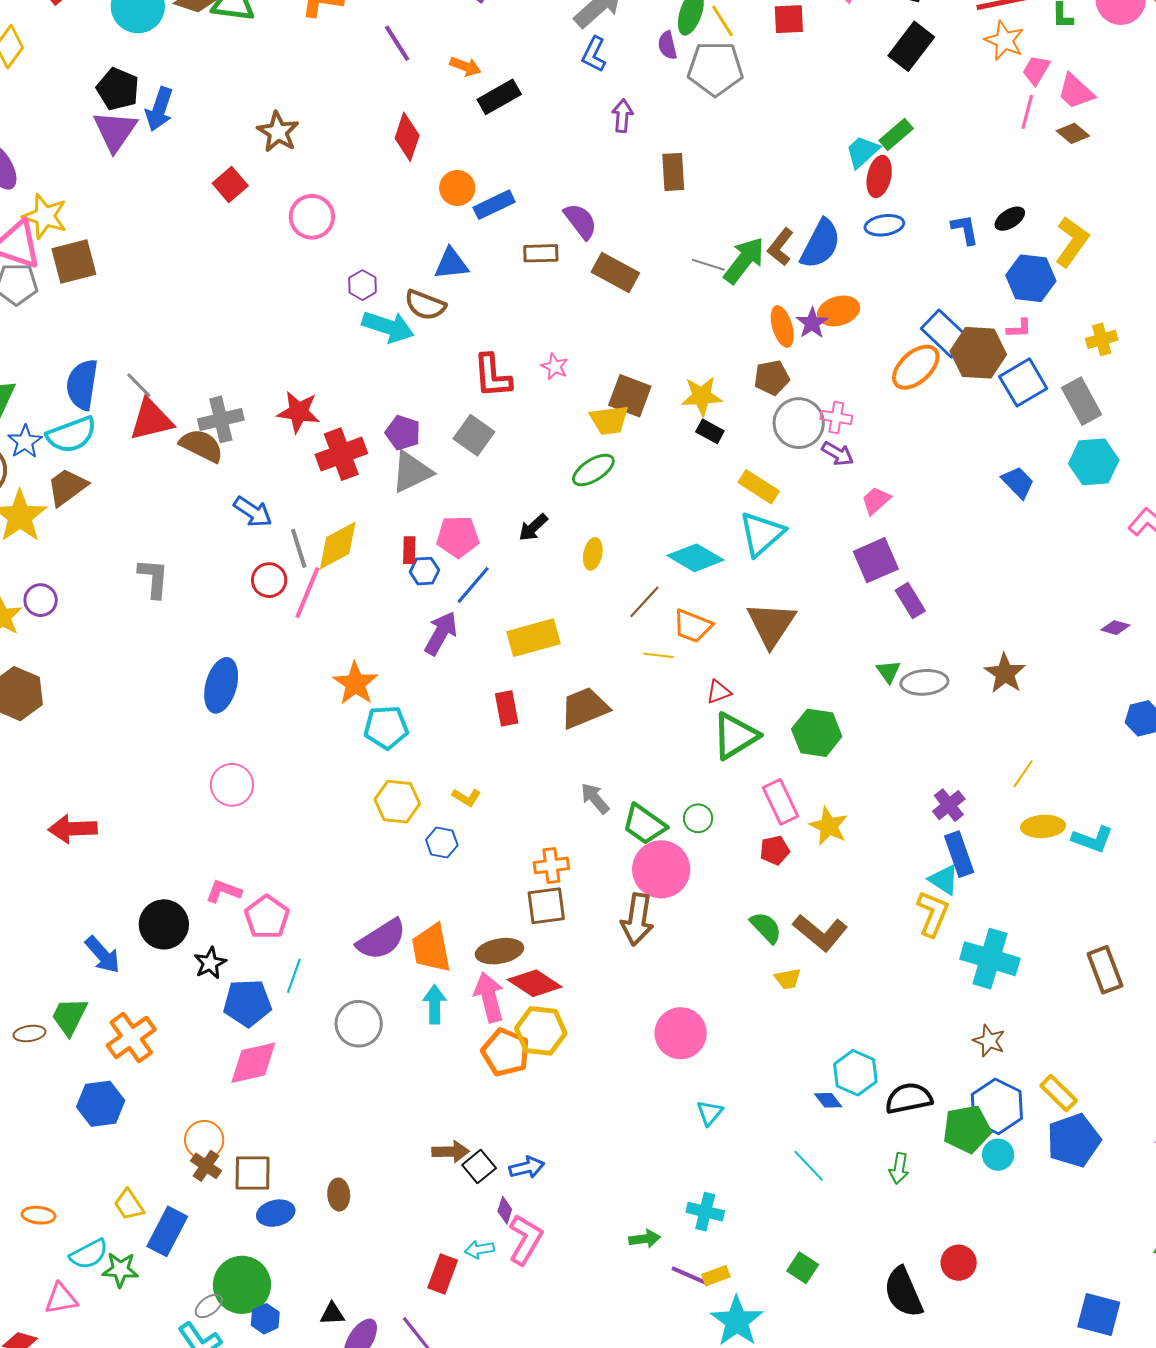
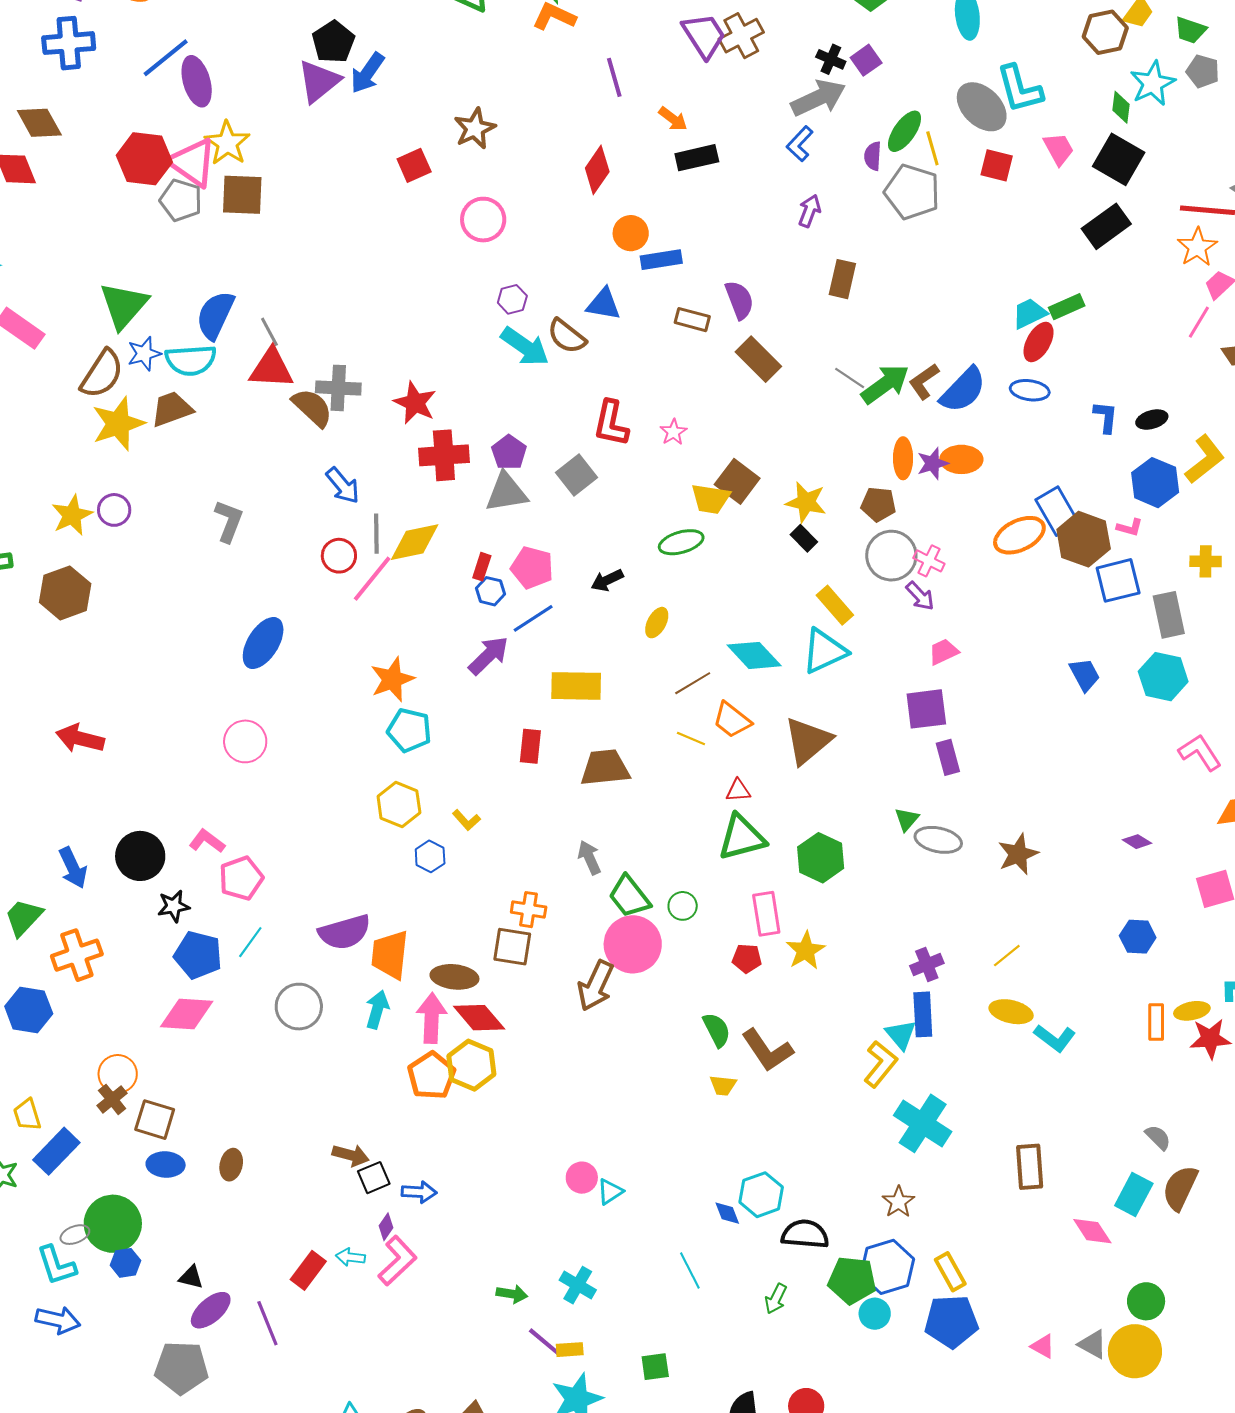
pink circle: (681, 1033) -> (582, 1178), moved, size x0.6
green square: (803, 1268) -> (655, 1367), turned 32

